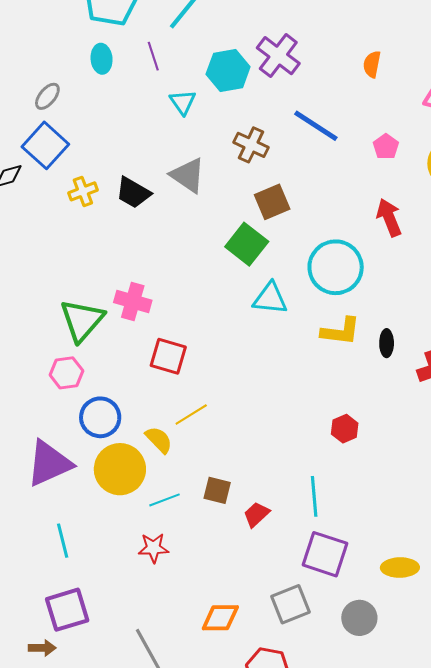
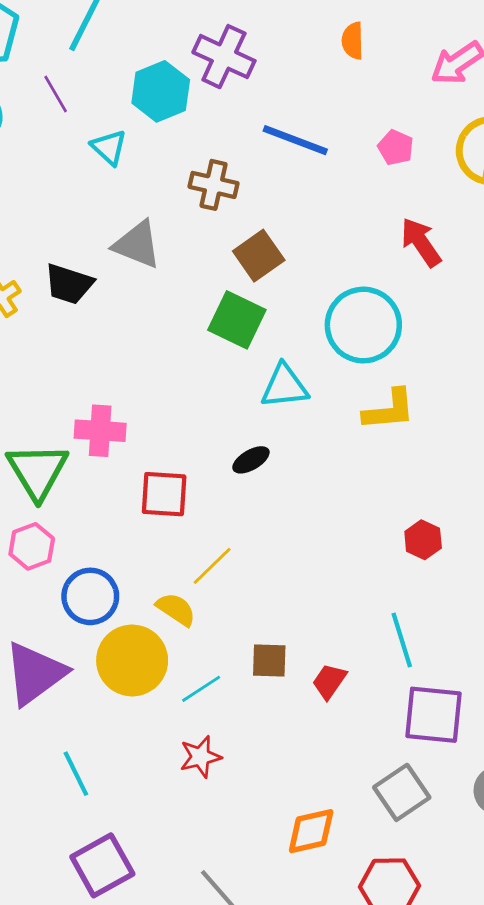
black ellipse: (387, 343) -> (251, 460), moved, turned 72

